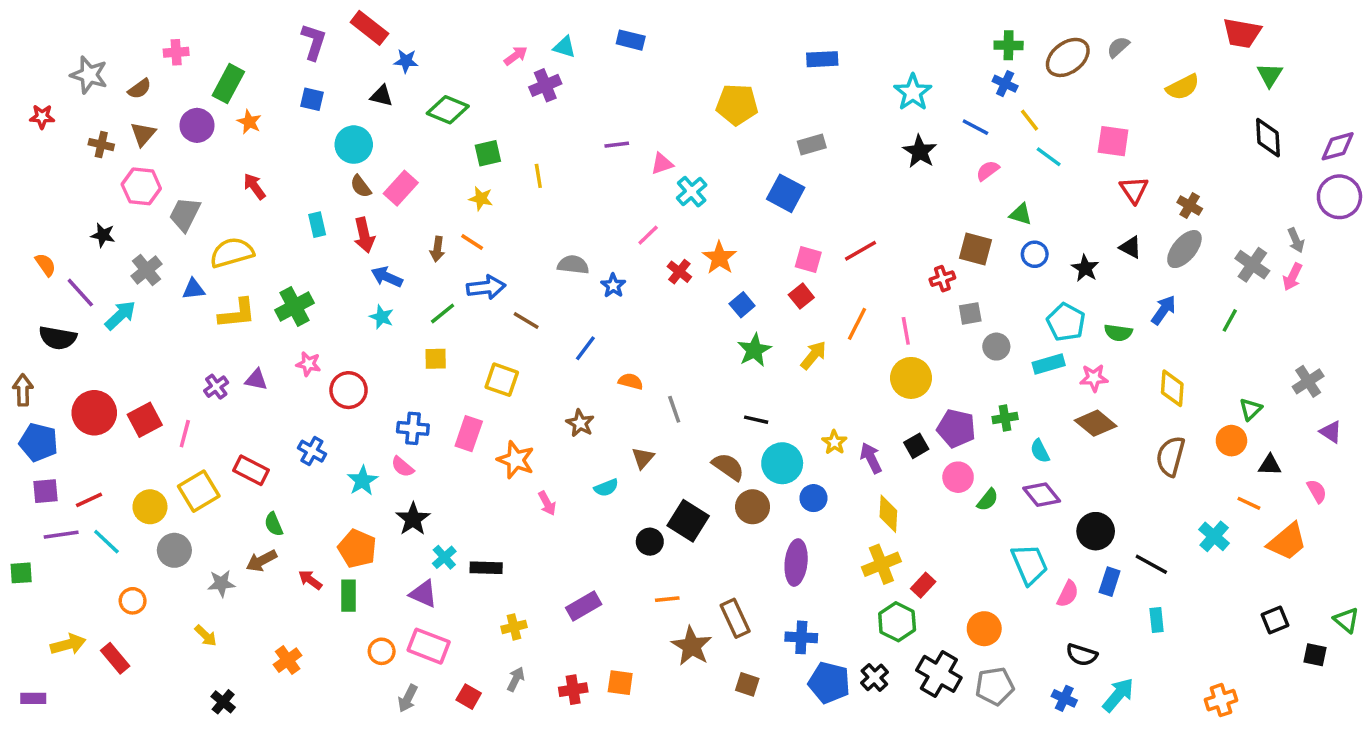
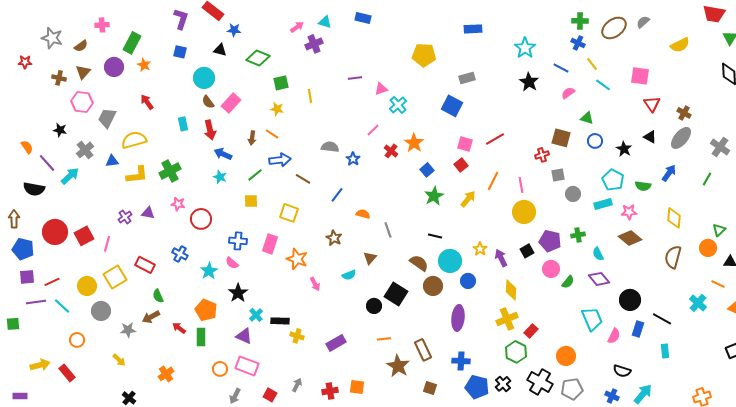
yellow cross: (514, 627) -> (297, 336), moved, turned 32

